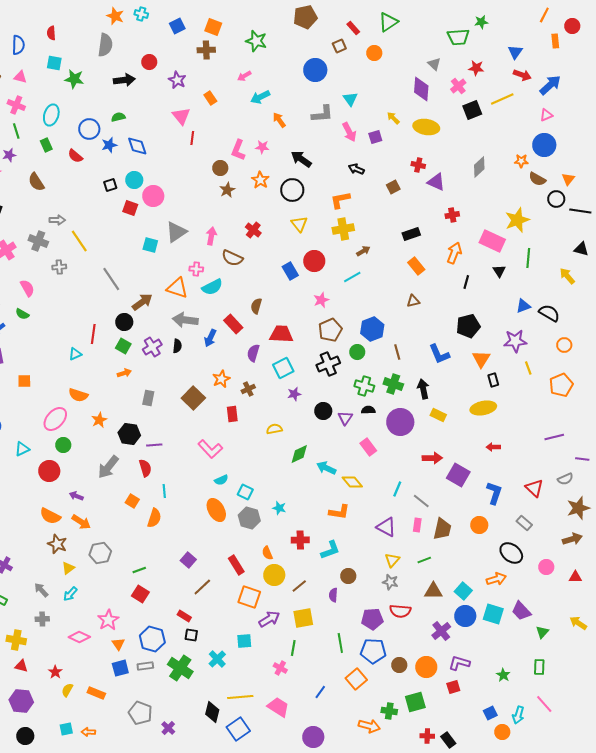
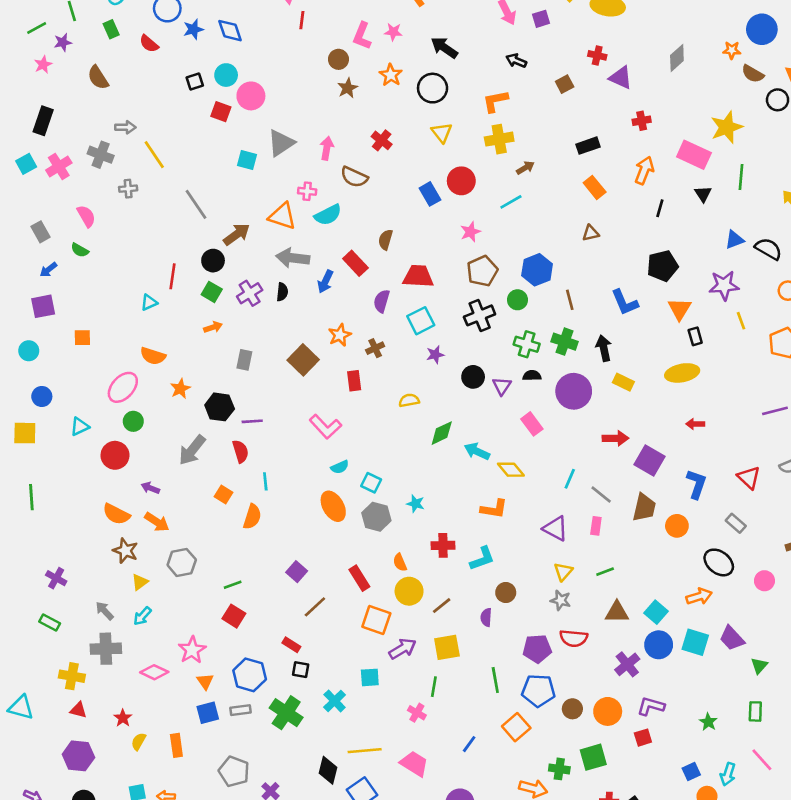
brown trapezoid: (442, 529) -> (644, 508), moved
gray cross: (42, 619) -> (106, 649), size x1.6
orange rectangle: (96, 693) -> (176, 745), turned 60

